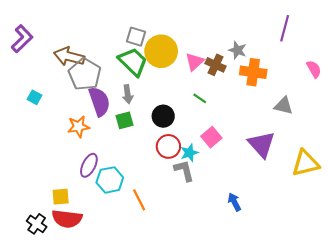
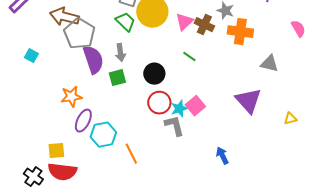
green trapezoid: (133, 62) -> (125, 22), size x0.7
orange star: (78, 127) -> (71, 97), moved
pink square: (211, 137) -> (195, 106), moved
yellow triangle: (305, 163) -> (290, 119), size x0.5

